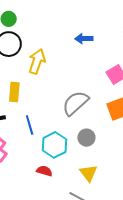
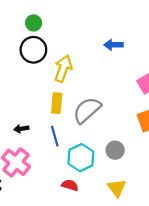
yellow rectangle: (14, 92) -> (57, 103), moved
gray semicircle: (75, 103) -> (87, 110), moved

